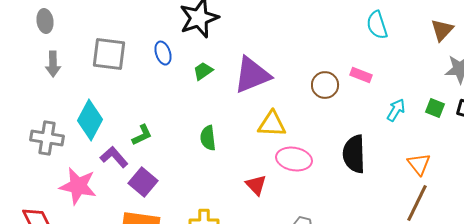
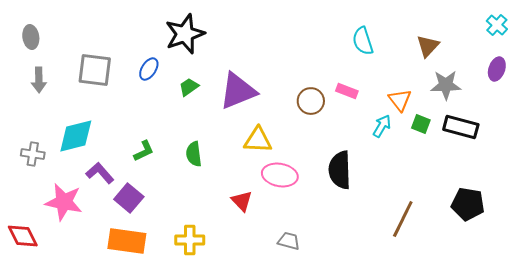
blue ellipse: (163, 53) -> (149, 69), turned 50
cyan diamond: (90, 120) -> (76, 136), turned 48
green L-shape: (142, 135) -> (144, 151), moved
gray cross: (47, 138) -> (33, 154), size x0.7
orange triangle: (419, 164) -> (400, 100), moved

